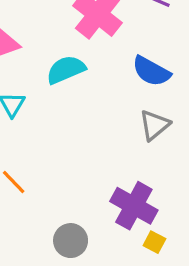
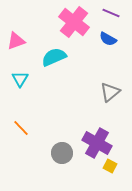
blue semicircle: (151, 71) -> (108, 39), moved, size x0.7
gray circle: (71, 241) -> (62, 153), moved

